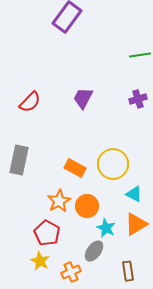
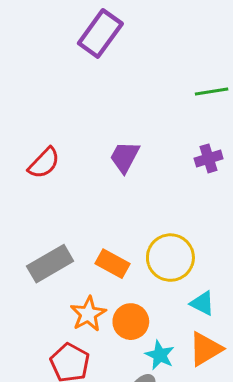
gray rectangle: (19, 160) -> (50, 264), moved, turned 48

